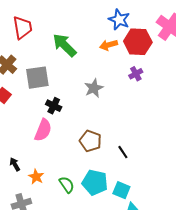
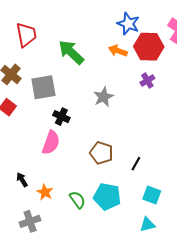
orange arrow: (109, 45) -> (118, 51), turned 36
black line: (123, 152) -> (136, 164), turned 64
cyan square: (121, 190) -> (152, 195), moved

